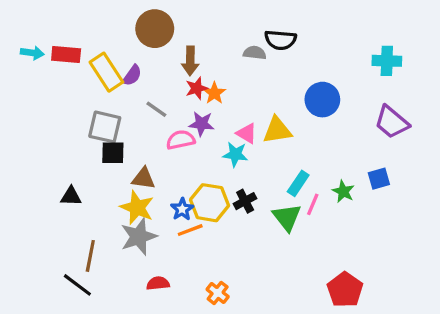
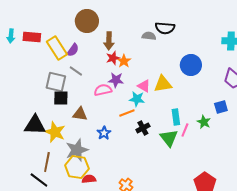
cyan arrow: (32, 53) -> (11, 36), turned 88
gray line: (156, 109) -> (76, 71), moved
blue square: (379, 179) -> (221, 107), moved
cyan rectangle: (298, 183) -> (176, 117), turned -42
black triangle: (71, 196) -> (35, 125), size x1.6
yellow hexagon: (210, 203) -> (77, 167), moved
yellow star: (137, 208) -> (55, 132), moved
orange line: (190, 230) -> (127, 113), moved

